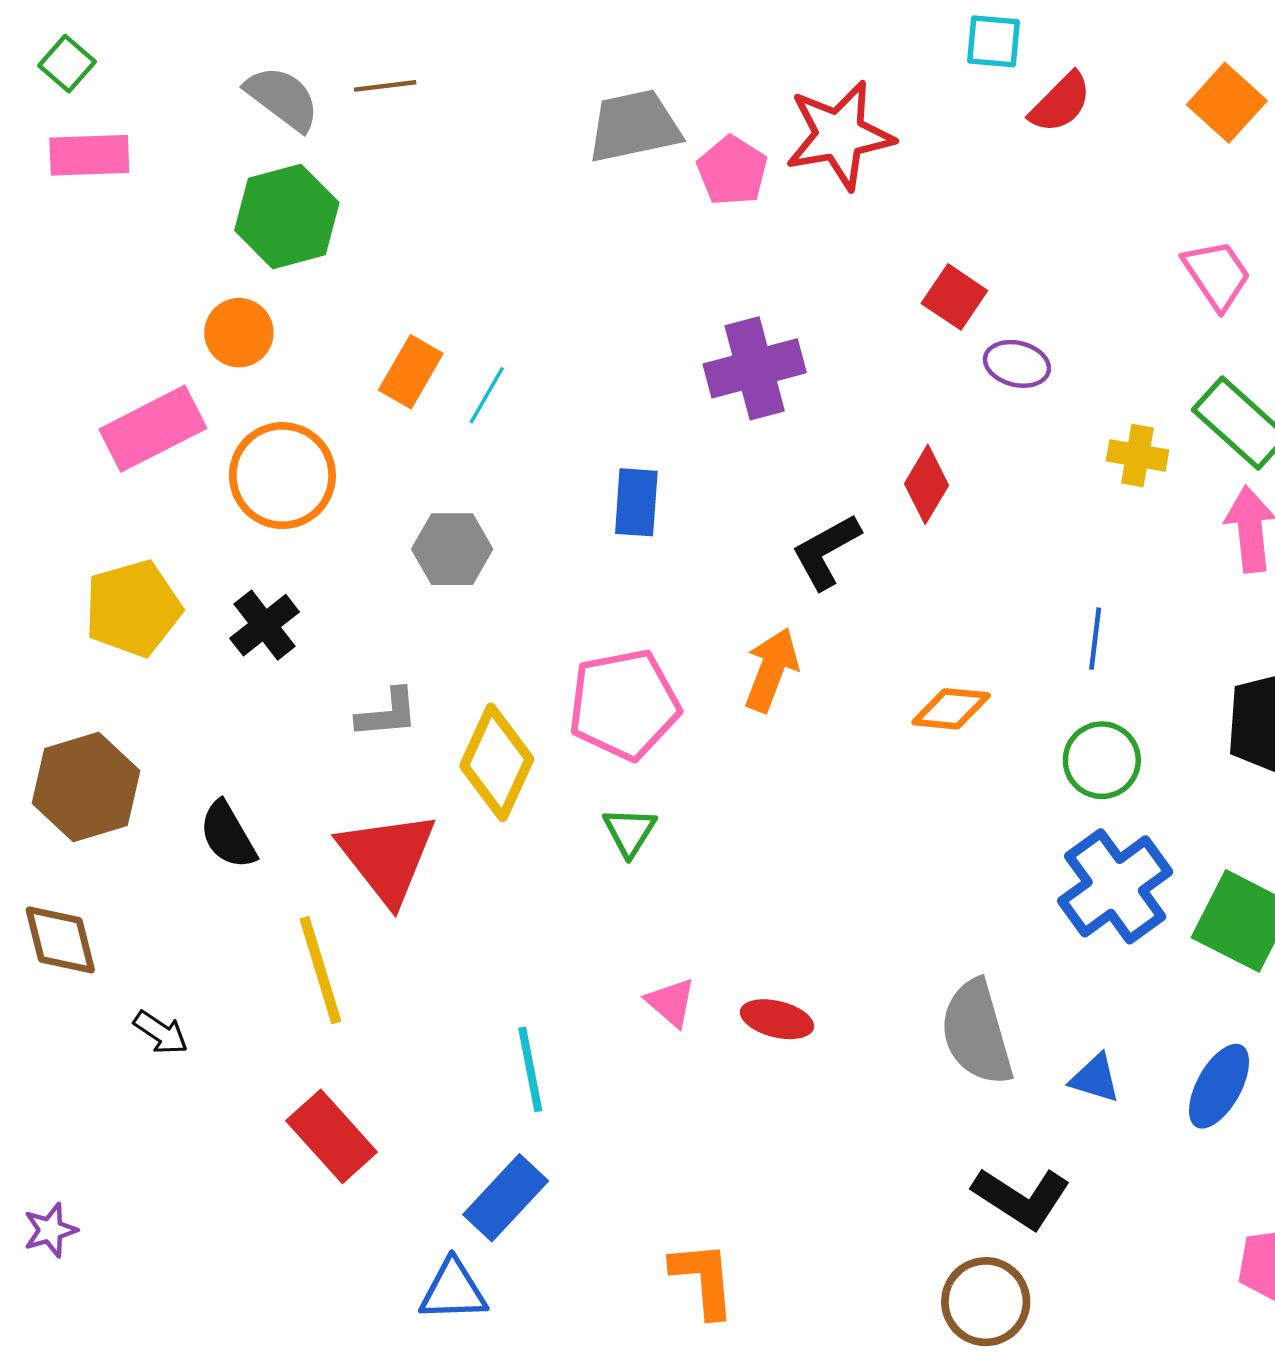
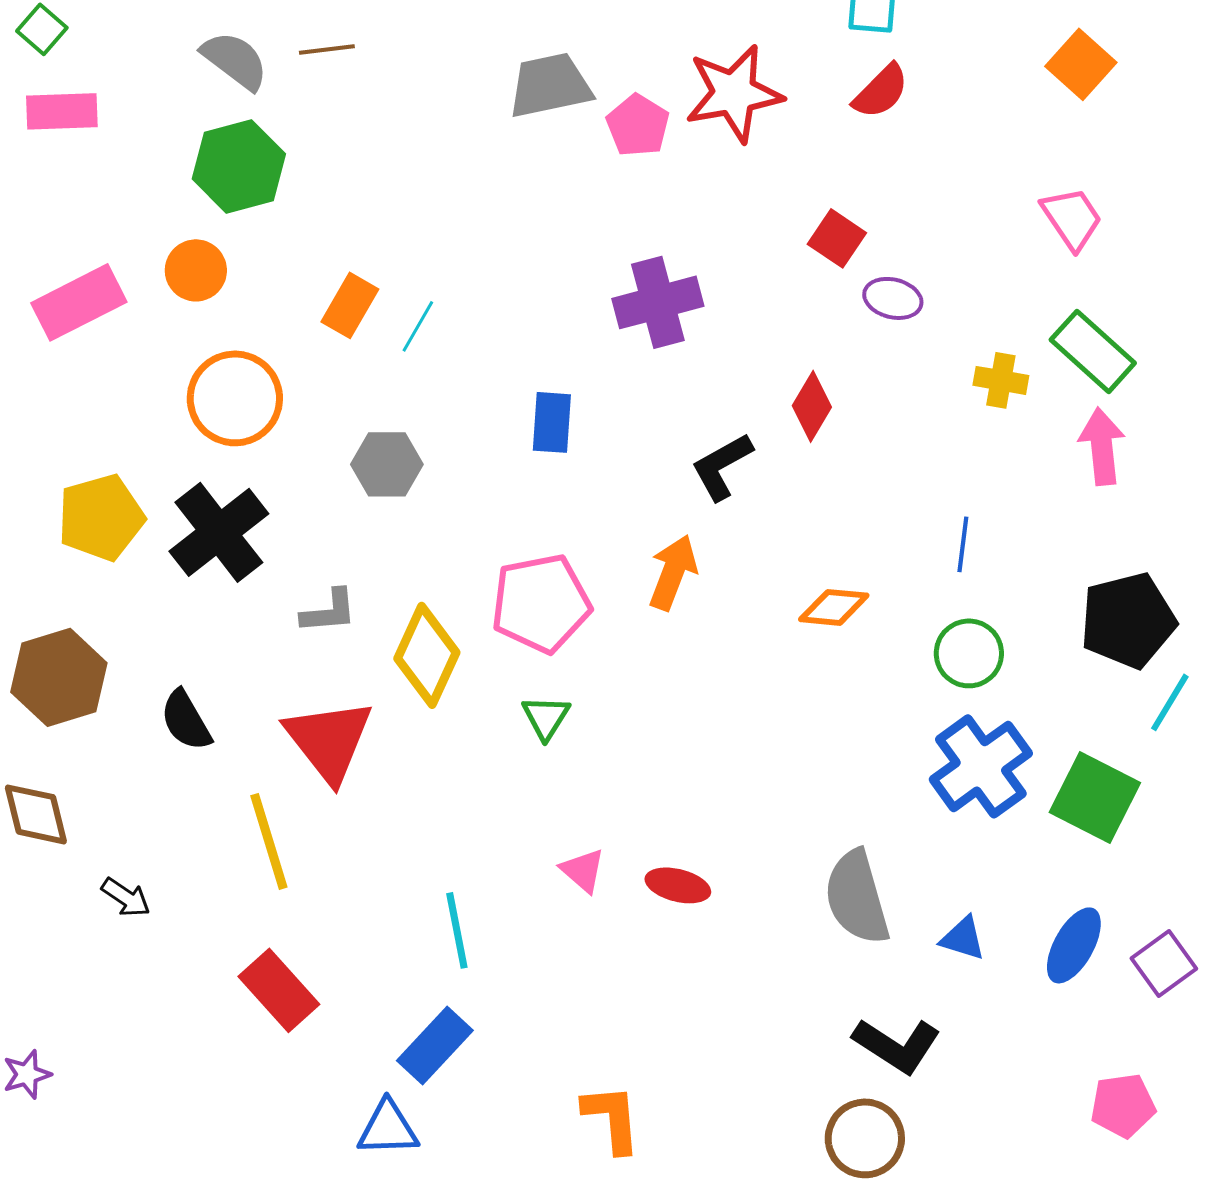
red semicircle: (1060, 103) -> (881, 91), moved
pink rectangle: (153, 429) -> (79, 302), moved
black cross: (265, 625) -> (219, 532), size x1.6

